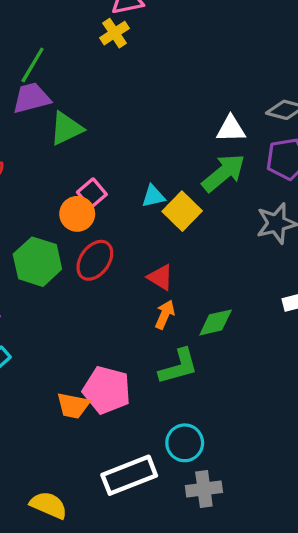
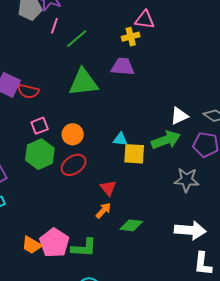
purple trapezoid: (31, 98) -> (123, 67), moved
green triangle: (66, 128) -> (83, 82), size x1.4
white triangle: (231, 129) -> (179, 116), turned -42
pink square: (92, 193) -> (40, 126), moved
yellow square: (182, 211) -> (134, 154), turned 30
green L-shape: (178, 366) -> (84, 248), moved

